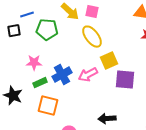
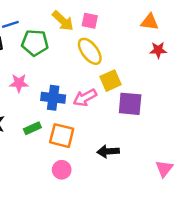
blue cross: (62, 75) -> (53, 98), turned 36
green rectangle: (40, 83) -> (32, 128), moved
orange square: (48, 106) -> (62, 136), moved

